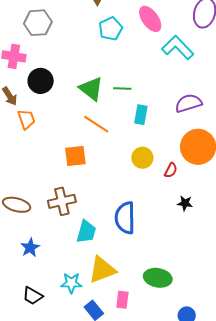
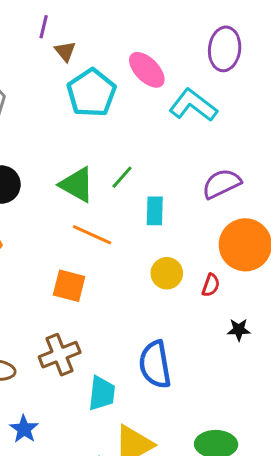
cyan pentagon: (111, 29) -> (91, 93), size x1.4
green line: (122, 88) -> (122, 177), turned -42
orange square: (75, 156) -> (69, 286), turned 30

